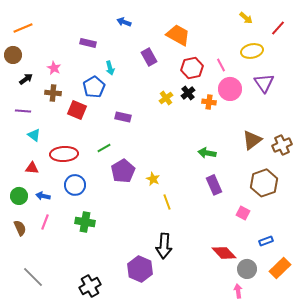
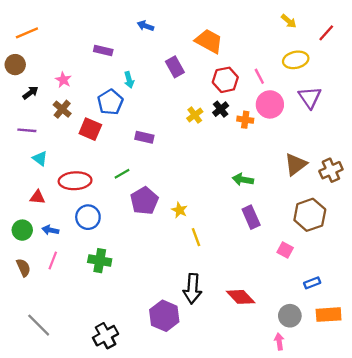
brown cross: (53, 93) -> (62, 109), turned 35
red diamond: (224, 253) -> (241, 297), moved
orange rectangle: (280, 268) -> (329, 315), turned 40

